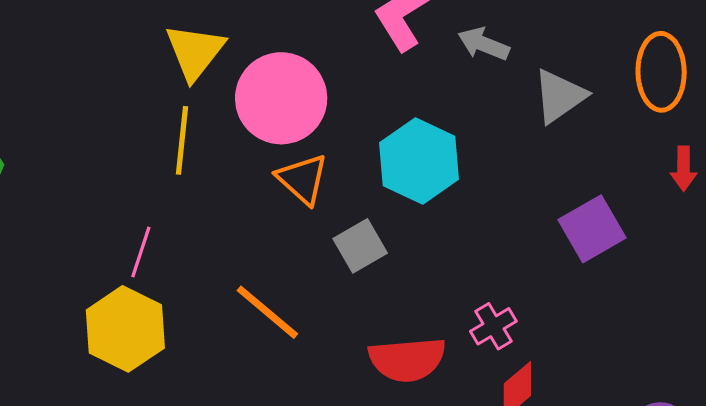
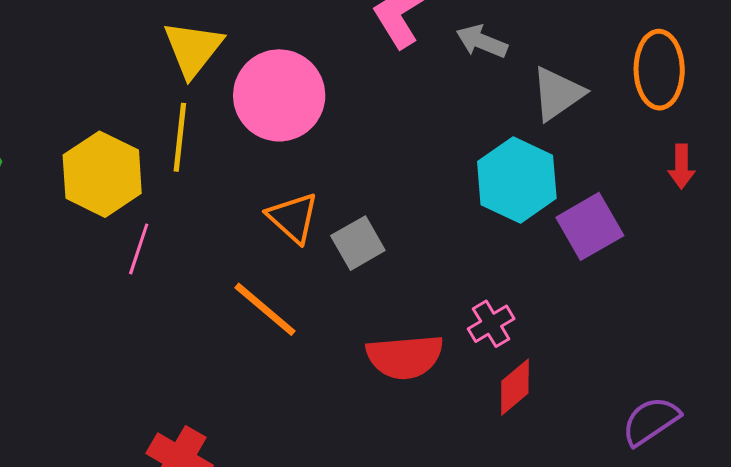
cyan hexagon: (419, 161) -> (517, 180), moved
orange triangle: (302, 179) -> (293, 218), moved
yellow hexagon: (125, 329) -> (102, 174), moved

